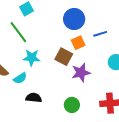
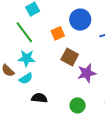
orange square: (78, 43) -> (58, 33), moved
cyan star: (32, 58) -> (26, 58), moved

